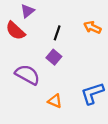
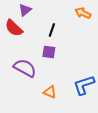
orange arrow: (92, 27) -> (83, 13), moved
purple square: (54, 57) -> (49, 52), turned -32

